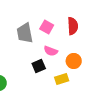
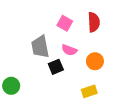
gray trapezoid: (25, 33) -> (40, 47), moved
yellow rectangle: (62, 79) -> (89, 91), moved

